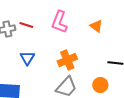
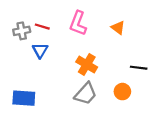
blue triangle: (27, 58) -> (40, 50), moved
orange cross: (67, 60) -> (87, 64), turned -36

